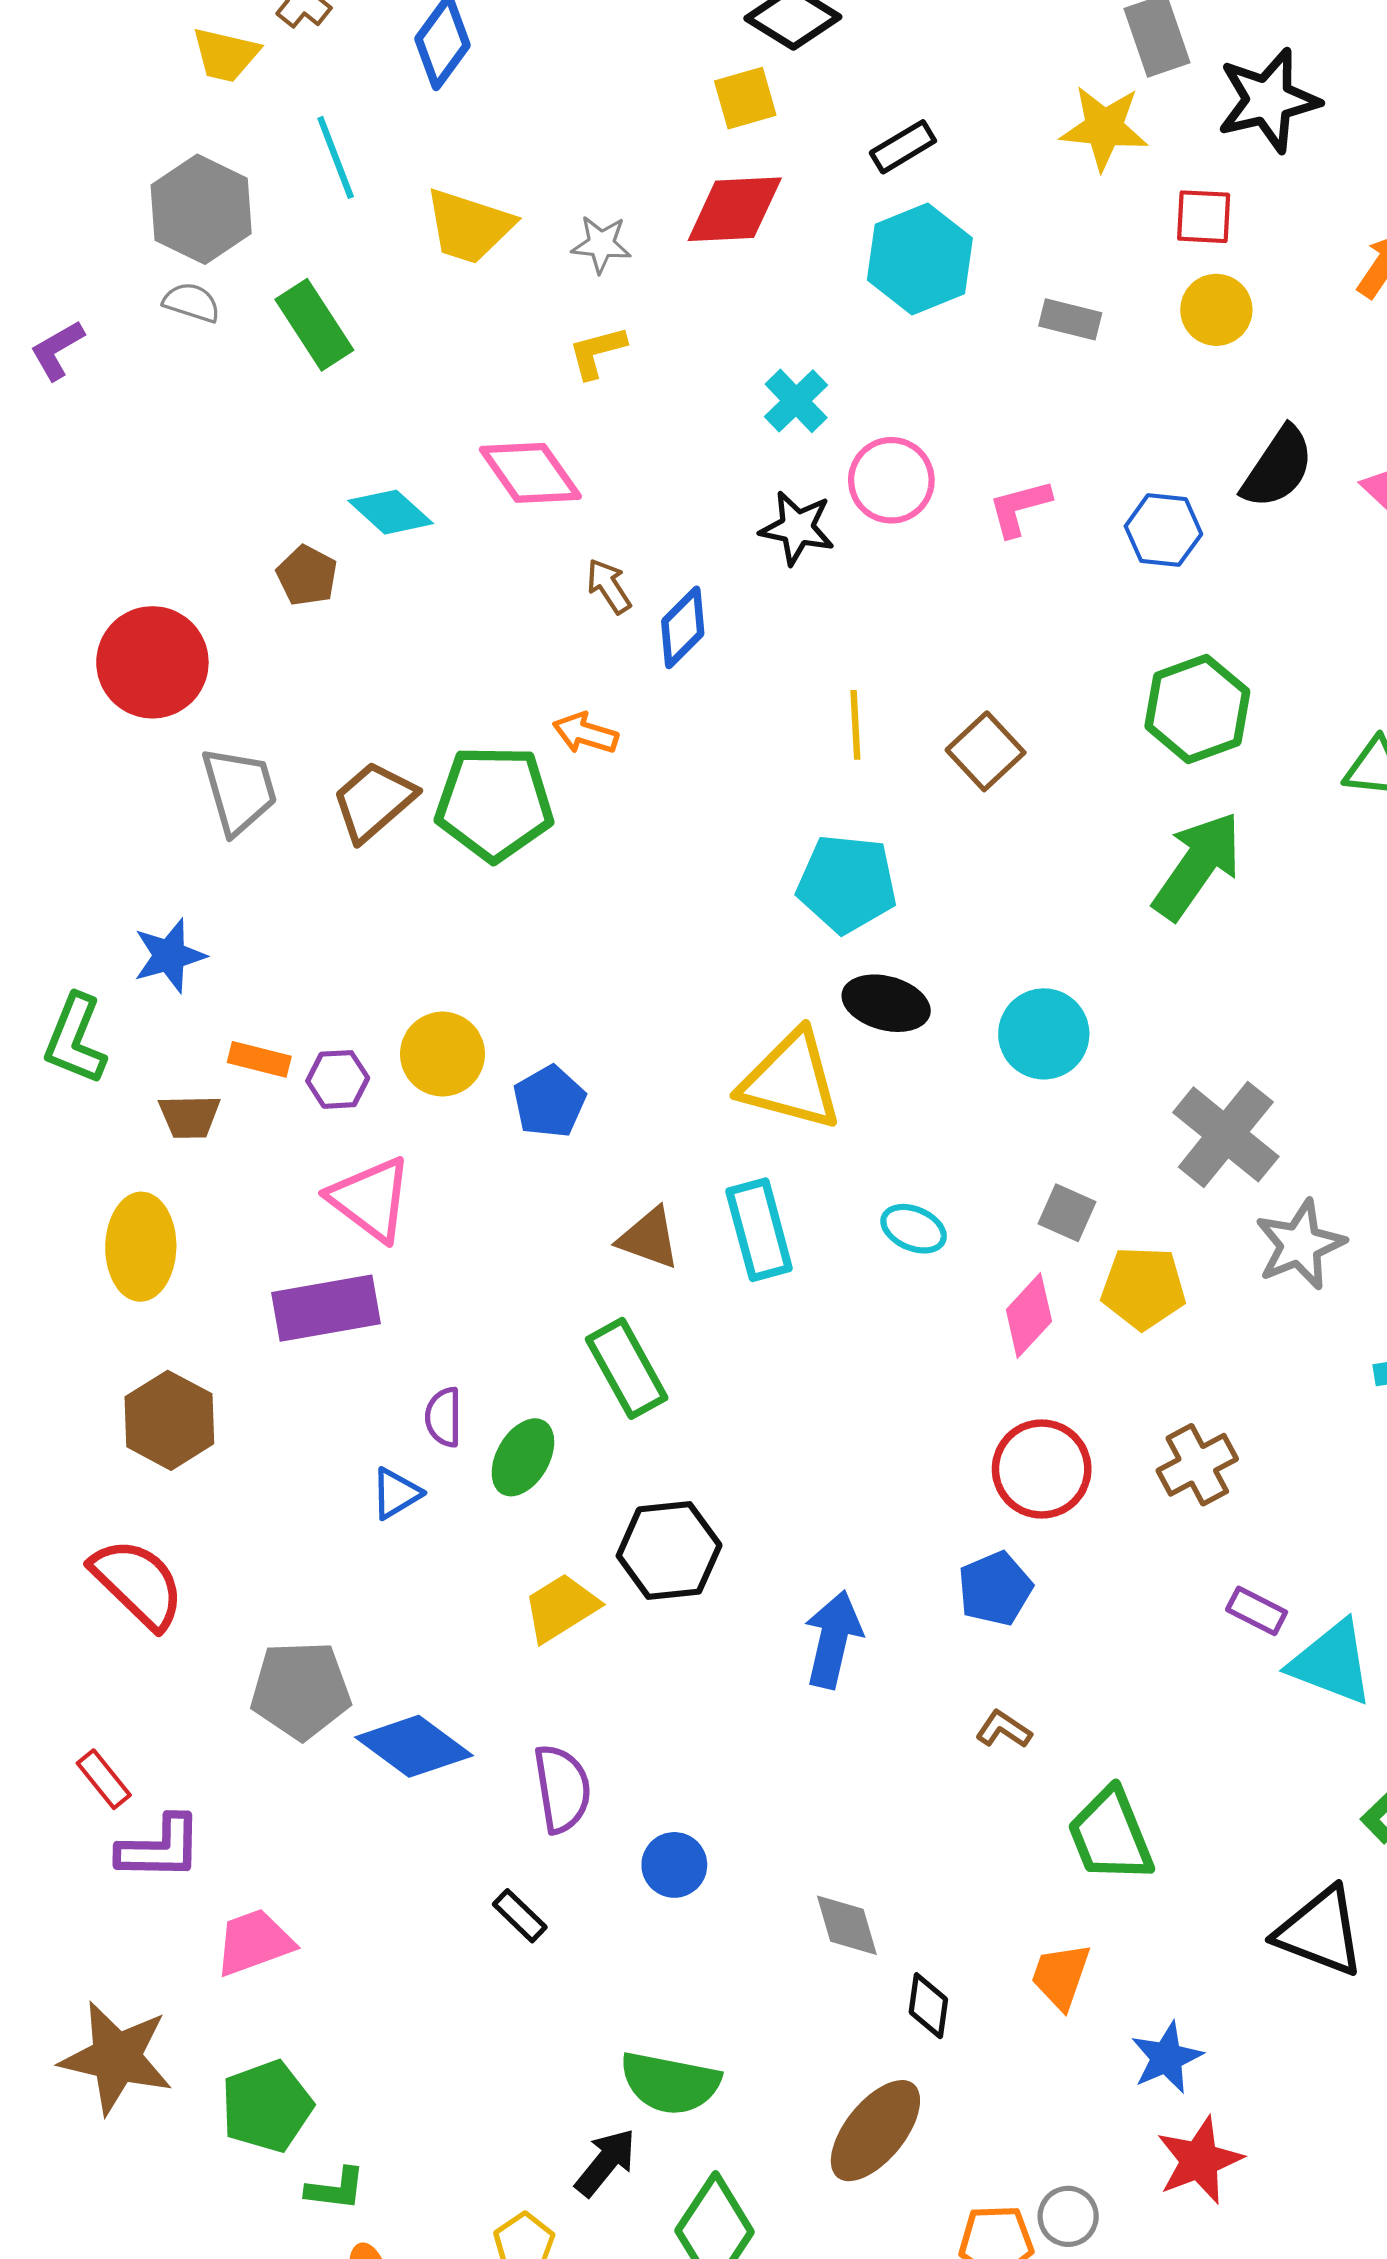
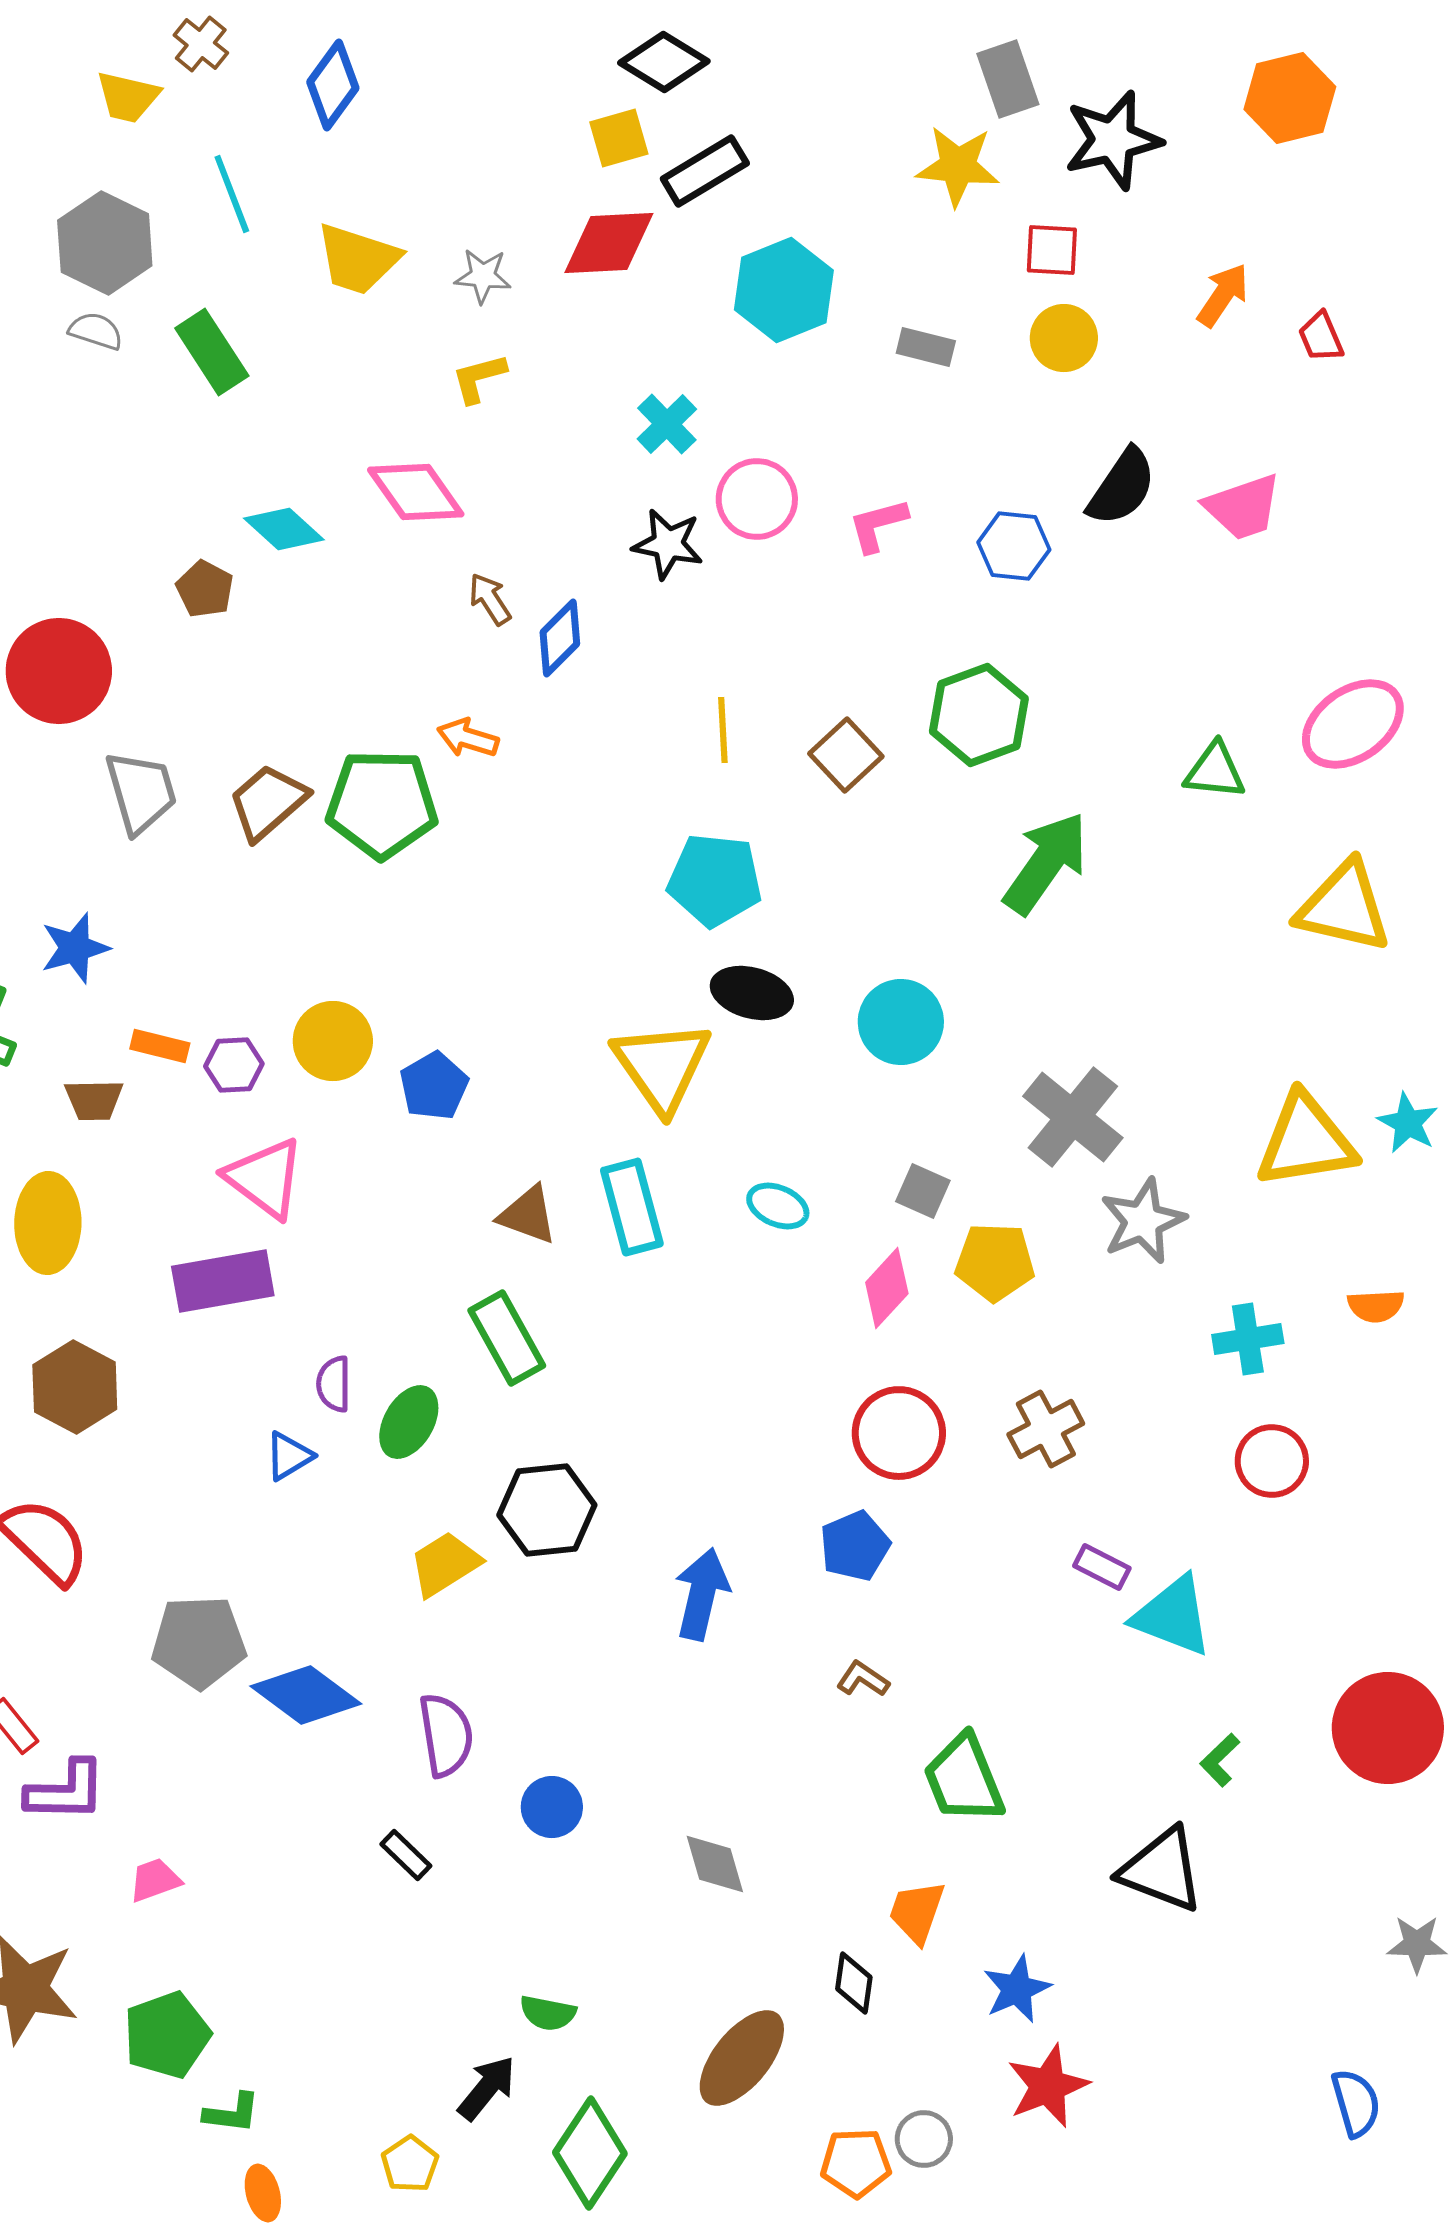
black rectangle: (903, 147) -> (705, 171), moved, size x1.4
green hexagon: (1197, 709) -> (979, 715), moved
yellow triangle: (791, 1080) -> (662, 1066), turned 40
pink trapezoid: (254, 1942) -> (155, 1880), size x0.7
black diamond: (928, 2006) -> (854, 1983), moved
green semicircle: (670, 2083) -> (548, 2013), size x0.6

